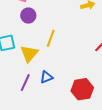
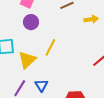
blue triangle: (47, 77) -> (41, 85), turned -48

